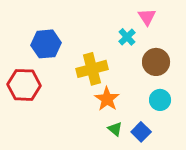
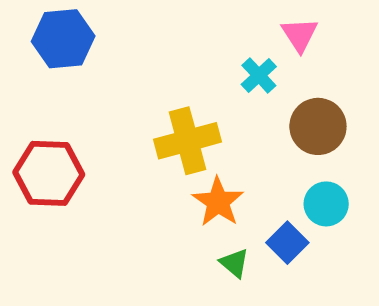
blue hexagon: (46, 44) -> (63, 39), moved
blue square: (141, 132) -> (287, 243), moved

